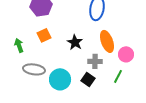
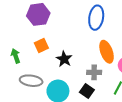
black star: (75, 42) -> (64, 59), moved

